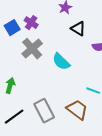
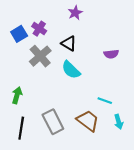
black triangle: (78, 29) -> (69, 43), moved
black line: (14, 117) -> (21, 128), turned -45

